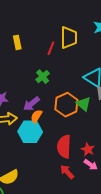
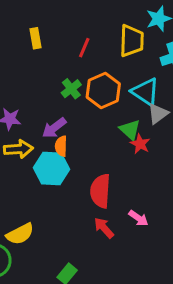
yellow trapezoid: (69, 38) -> (132, 41), moved
orange hexagon: (66, 105) -> (103, 90), moved
orange semicircle: (36, 116) -> (61, 146), turned -32
red star: (88, 149) -> (140, 144), moved

